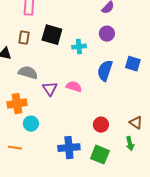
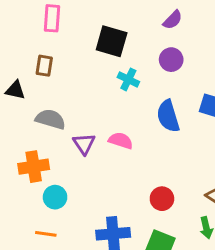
black square: (52, 35) -> (112, 41), moved
cyan cross: (79, 47) -> (128, 79), turned 32
blue semicircle: (105, 71) -> (168, 116), turned -35
orange line: (15, 148) -> (46, 234), moved

